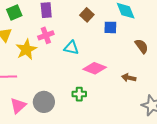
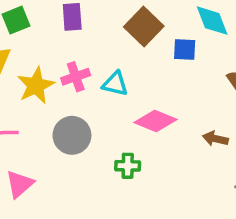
brown square: (87, 15) -> (144, 27), size x1.5
pink cross: (46, 35) -> (76, 77), moved
gray circle: (44, 102) -> (72, 135), moved

